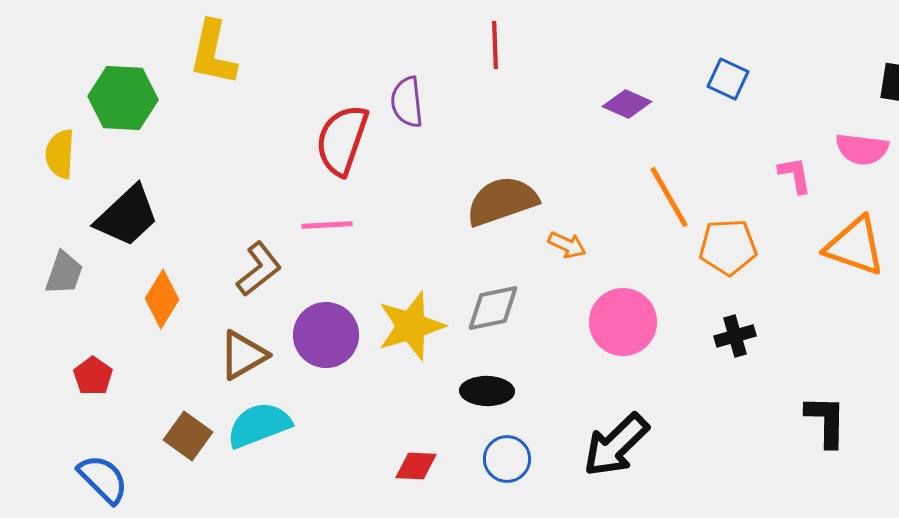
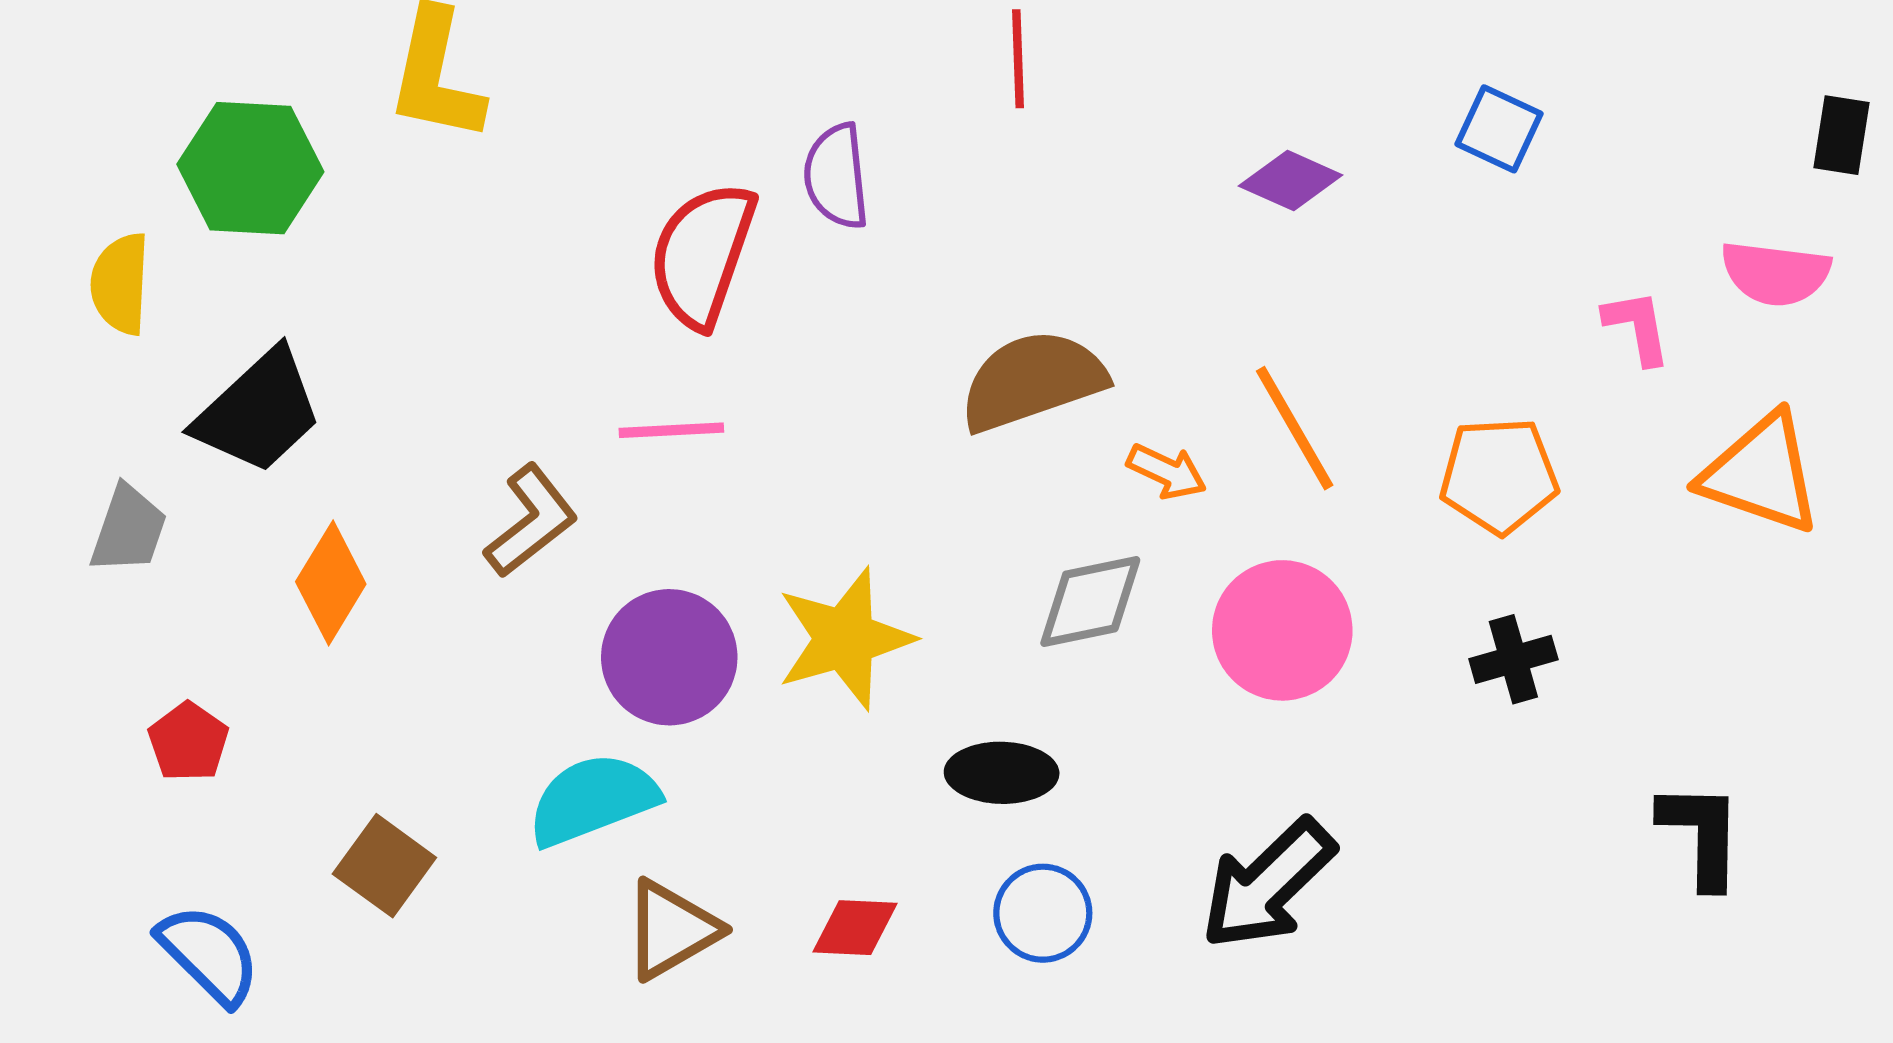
orange line: (669, 197) -> (1295, 428), moved
gray diamond: (493, 308) -> (1090, 601), moved
brown triangle: (243, 355) -> (671, 930), moved
cyan semicircle: (259, 425) -> (593, 800), moved

